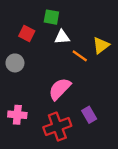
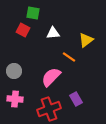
green square: (51, 17) -> (33, 13), moved
orange line: (80, 56) -> (69, 57), moved
gray circle: (15, 63) -> (14, 71), moved

